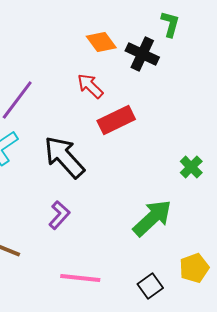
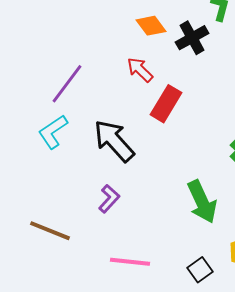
black cross: (142, 54) -> (192, 38), turned 36
red rectangle: (116, 120) -> (166, 104), turned -33
green arrow: (152, 218) -> (202, 202), turned 108

